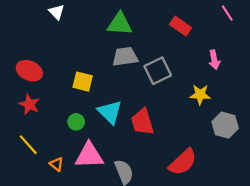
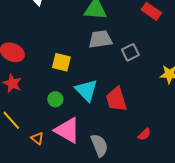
gray square: (158, 71) -> (130, 52), size x0.7
pink triangle: (89, 156) -> (67, 130), turned 32
red semicircle: (183, 162) -> (144, 134), moved, size x0.5

